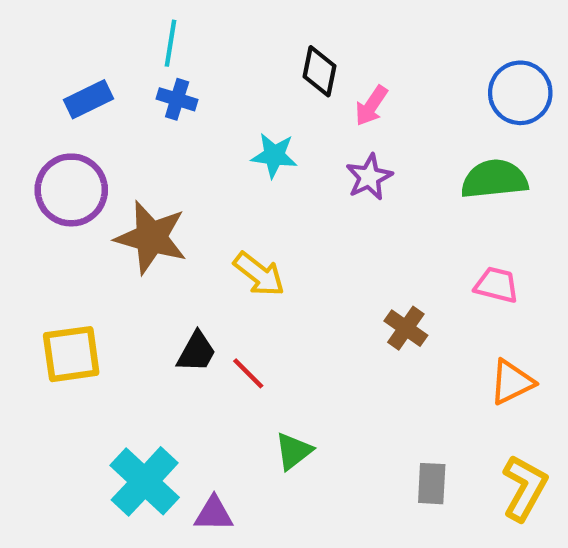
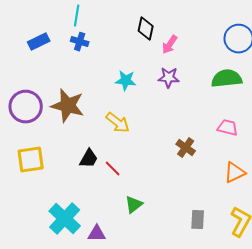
cyan star: (274, 155) -> (126, 81), moved
purple star: (369, 177) -> (169, 78), turned 30
purple circle: (71, 190) -> (26, 107), moved

